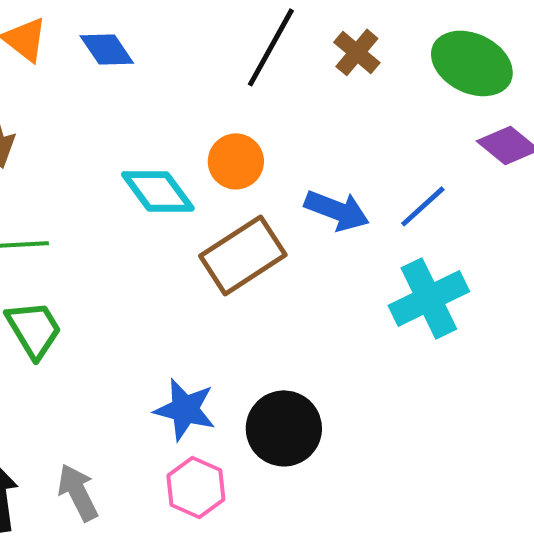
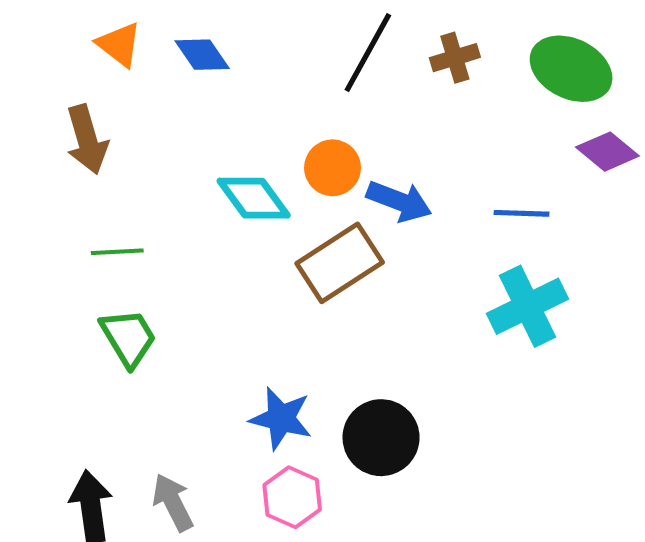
brown cross: (357, 52) -> (455, 58), turned 33
blue line: (423, 206) -> (522, 213), turned 44
blue arrow: (337, 210) -> (399, 201), moved

